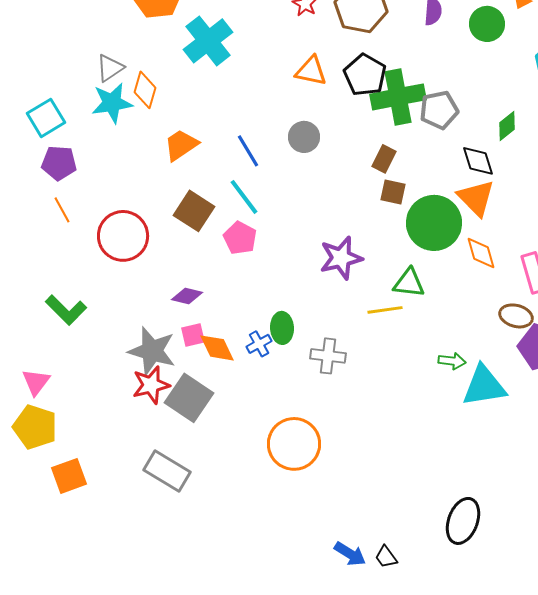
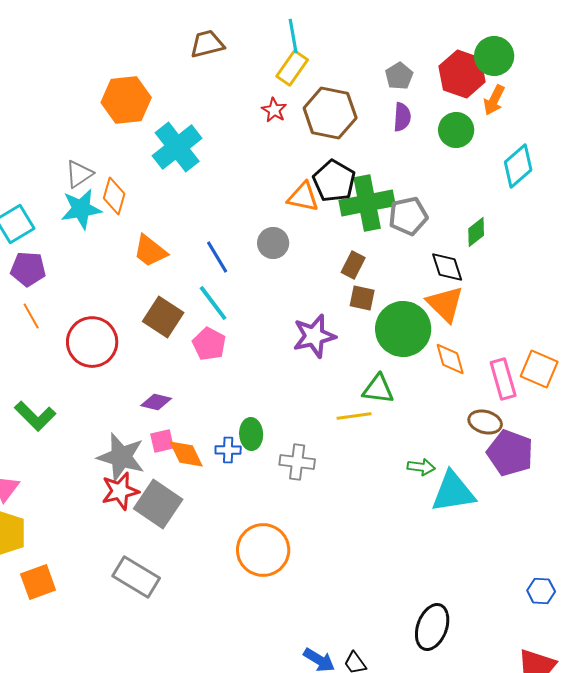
orange triangle: (311, 71) -> (303, 197), moved
orange trapezoid: (181, 145) -> (150, 251), turned -108
purple star: (341, 258) -> (314, 336), moved
blue cross: (259, 344) -> (228, 450), turned 30

